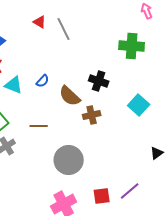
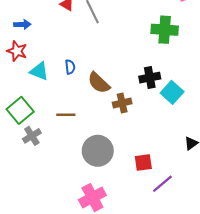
blue semicircle: (43, 81) -> (70, 67), turned -48
black cross: (99, 81) -> (150, 78), moved, turned -30
red square: (102, 196) -> (143, 162), moved

